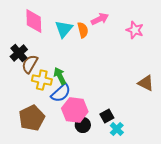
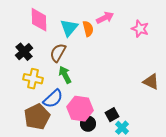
brown semicircle: (30, 64) -> (58, 53), moved
yellow cross: (42, 80) -> (33, 79), moved
blue semicircle: (61, 93) -> (53, 99), moved

